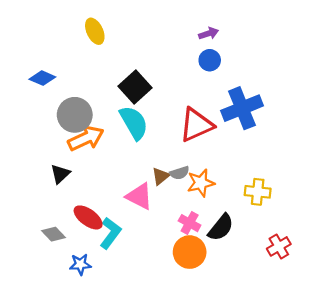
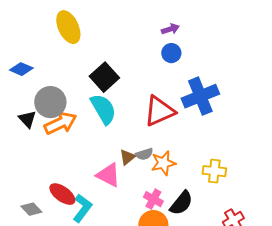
yellow ellipse: (95, 31) -> (68, 27), size x1.4
black triangle: (60, 174) -> (27, 119), moved, turned -30

